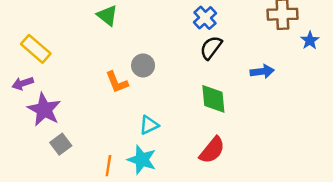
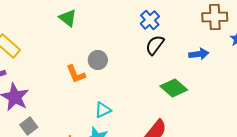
blue arrow: (262, 71) -> (199, 54), moved
green diamond: (213, 99) -> (174, 88), moved, turned -44

